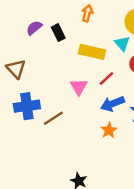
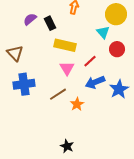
yellow rectangle: (92, 52) -> (65, 45), moved
brown line: (53, 118) -> (58, 94), moved
orange star: (109, 130) -> (77, 104), moved

